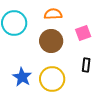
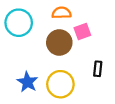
pink square: (83, 33) -> (82, 31), moved

